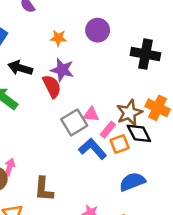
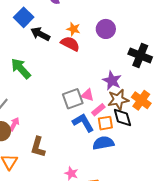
black arrow: (20, 68) -> (40, 34), moved
purple star: (62, 70) -> (112, 81), moved
red semicircle: (52, 86) -> (70, 44), moved, turned -48
blue semicircle: (132, 182) -> (103, 143), moved

